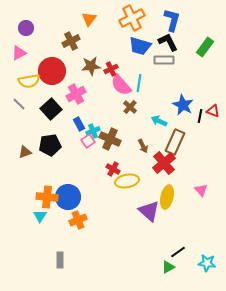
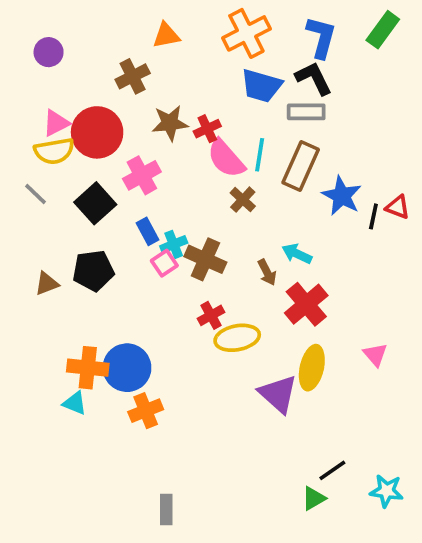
orange triangle: (89, 19) -> (166, 35), turned 42
green rectangle: (205, 47) -> (383, 30), moved
pink triangle: (19, 53) -> (56, 123), moved
cyan arrow: (159, 121) -> (297, 254), moved
brown rectangle: (175, 142) -> (301, 166), moved
red cross: (113, 169) -> (211, 315), turned 32
cyan triangle: (40, 216) -> (75, 403), turned -40
gray rectangle: (60, 260) -> (166, 510), moved

